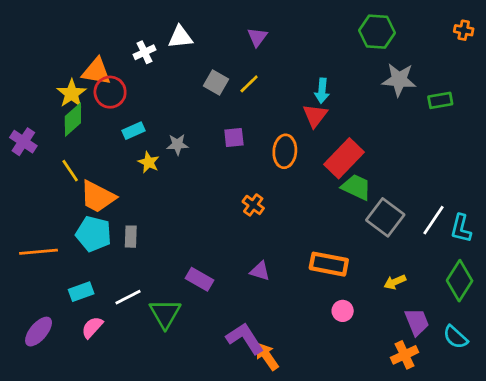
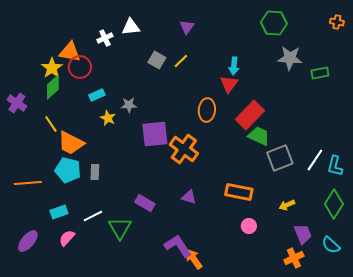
purple square: (234, 138) -> (155, 134), moved, size x1.8
orange cross: (253, 205) -> (184, 149), size x1.8
gray square: (385, 217) -> (280, 158), turned 32

